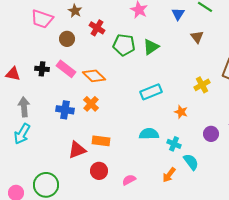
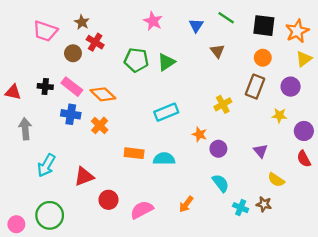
red cross: (97, 28) -> (95, 42), moved
blue cross: (65, 110) -> (71, 114), moved
cyan arrow: (22, 134) -> (46, 165), moved
purple circle: (211, 134) -> (218, 149), moved
orange rectangle: (101, 141) -> (134, 153), moved
cyan cross: (174, 144) -> (241, 208), moved
cyan semicircle: (191, 162) -> (221, 183), moved
pink semicircle: (129, 180) -> (142, 210), size x1.5

